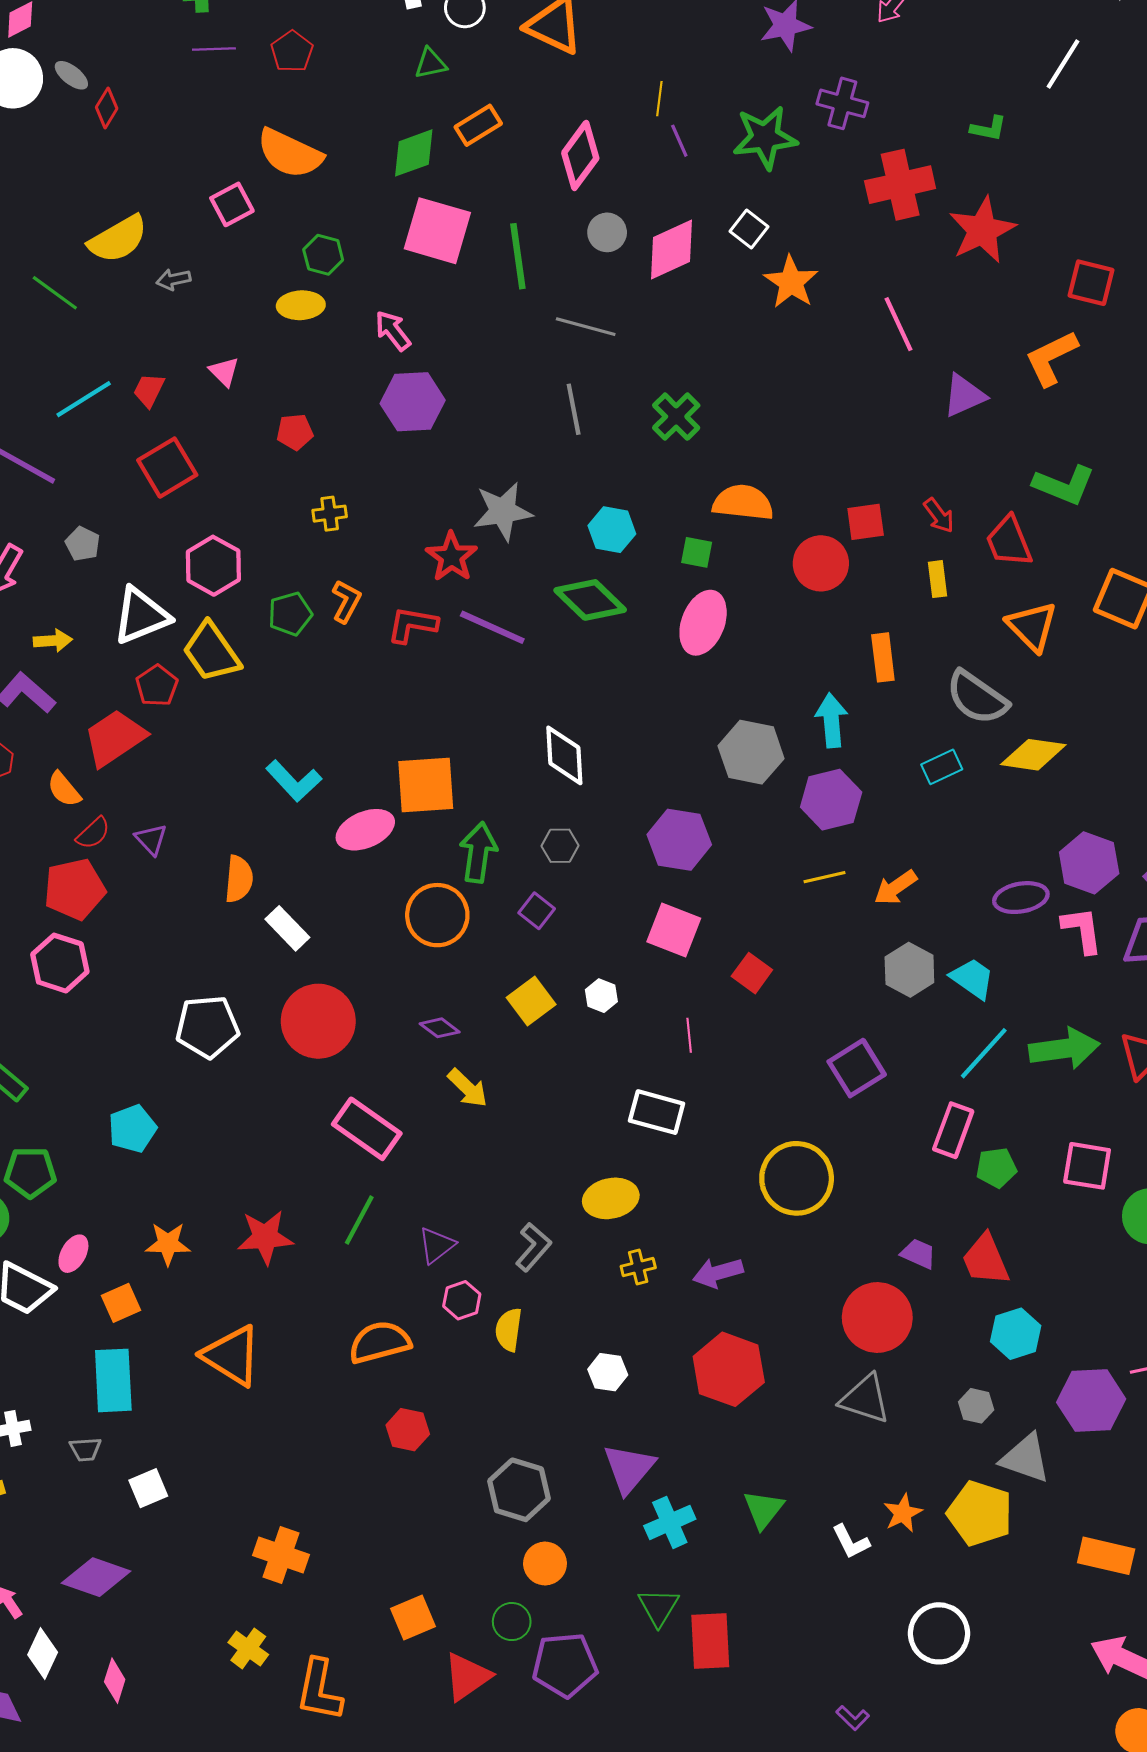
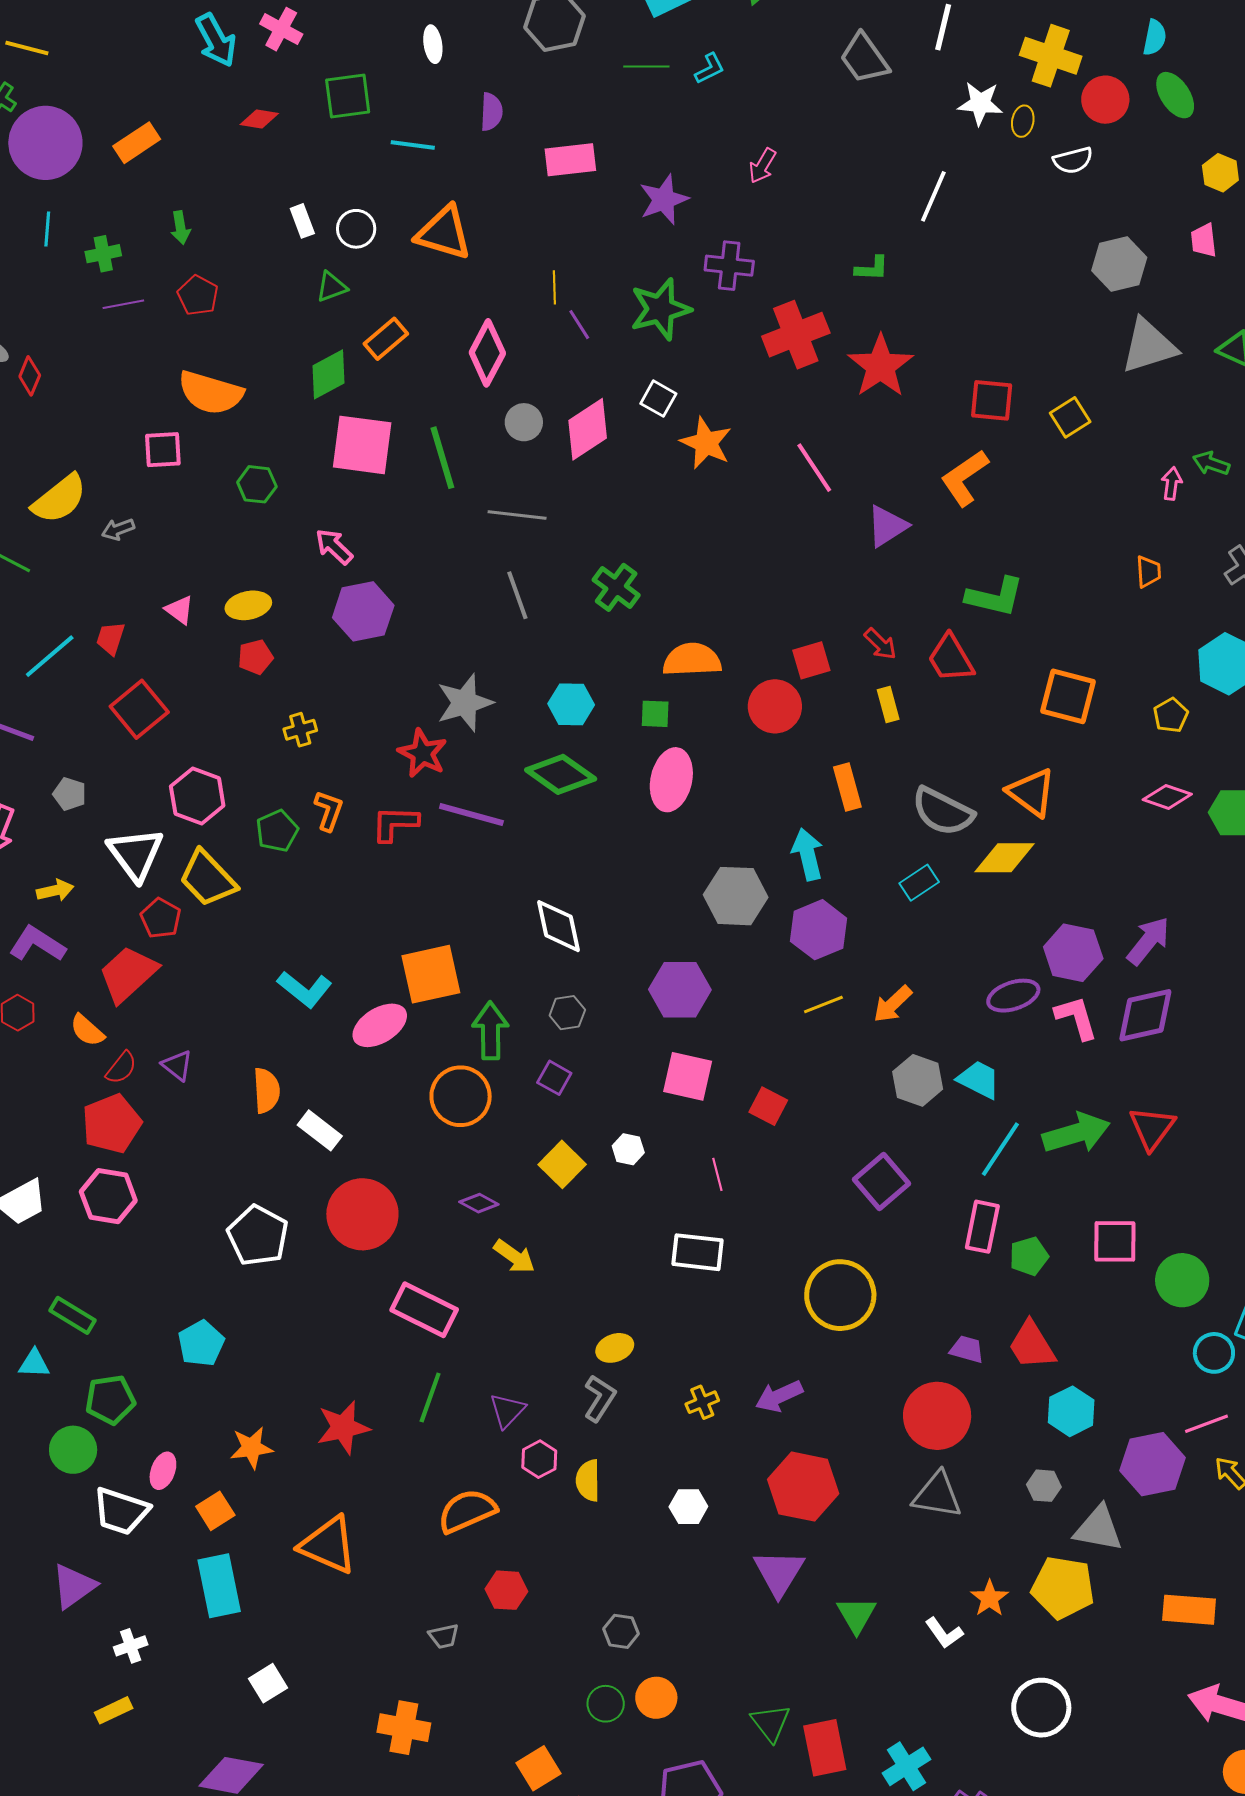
pink square: (232, 204) -> (163, 450), turned 33
yellow ellipse: (301, 305) -> (248, 605), moved
white triangle: (141, 616) -> (136, 854), turned -36
orange triangle: (1032, 626) -> (1031, 793), moved
white pentagon: (207, 1027) -> (258, 1236), turned -30
yellow ellipse: (611, 1198) -> (615, 1348), moved, size x0.7
gray trapezoid: (85, 1449) -> (444, 1636), moved
purple triangle: (629, 1468) -> (779, 1573), moved
gray hexagon: (519, 1490) -> (621, 1631), size x0.6
cyan cross: (670, 1522) -> (906, 1766), moved
green circle: (512, 1622) -> (606, 1704), moved

